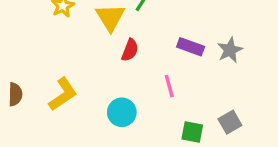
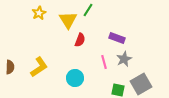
gray star: (230, 50) -> (124, 59), moved
gray square: (230, 122) -> (141, 84), size x1.5

